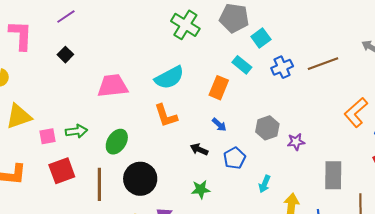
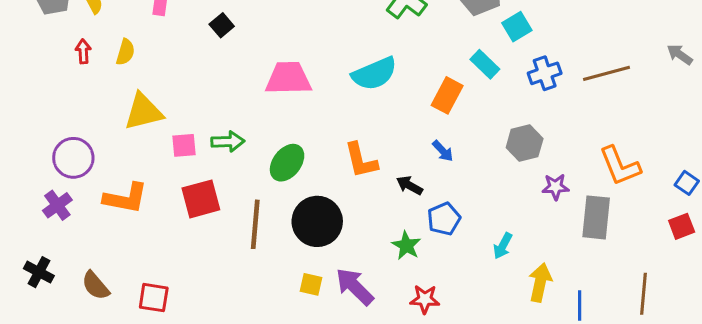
orange L-shape: (356, 112) -> (620, 166), moved, turned -76
orange L-shape: (166, 116) -> (361, 160), moved
gray hexagon: (267, 128) -> (525, 143), moved
blue pentagon: (234, 158) -> (444, 219), moved
gray rectangle: (333, 175) -> (596, 217), moved
green star: (201, 189) -> (406, 246), turned 30

